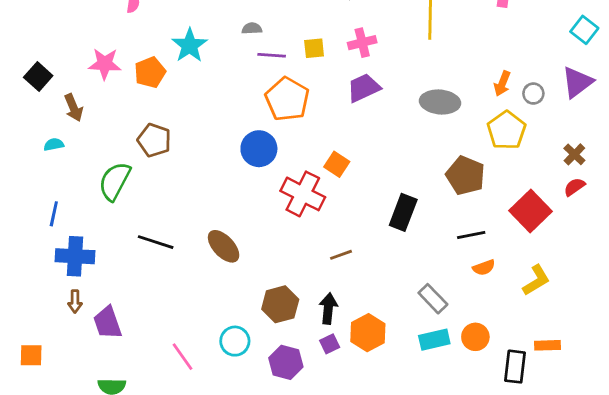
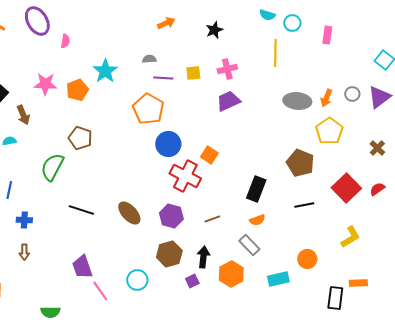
gray circle: (533, 94) -> (352, 94), moved
orange pentagon: (287, 99) -> (148, 109), moved
gray ellipse: (440, 102) -> (297, 101), moved
blue circle: (259, 149) -> (168, 144), moved
red semicircle: (574, 187) -> (377, 189), moved
blue cross: (75, 256) -> (24, 220), size x0.6
orange semicircle: (484, 268) -> (257, 220), moved
gray rectangle: (433, 299) -> (249, 245), moved
purple trapezoid: (108, 323) -> (82, 267), moved
orange circle: (475, 337) -> (307, 259), moved
purple square: (330, 344) -> (192, 281), moved
purple hexagon: (286, 362) -> (171, 216), moved

